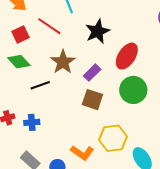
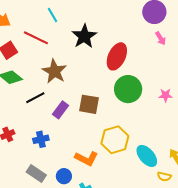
purple rectangle: (92, 73) -> (61, 110), moved
blue cross: (32, 122) -> (41, 139), moved

